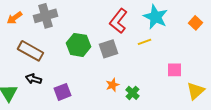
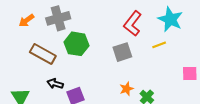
green hexagon: (78, 45) -> (76, 44), moved
black arrow: (34, 79) -> (55, 84), moved

